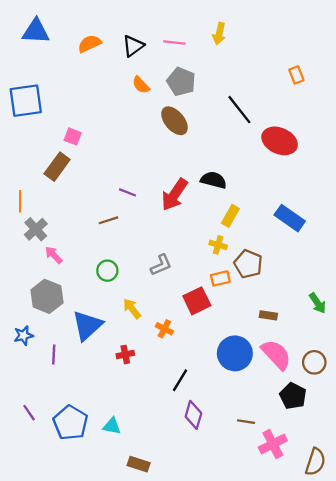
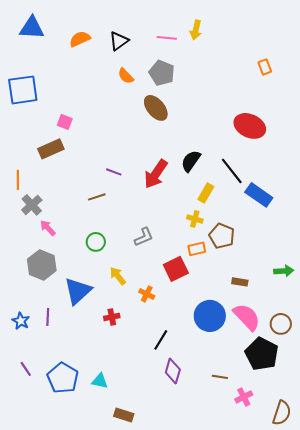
pink line: (174, 42) -> (167, 38), moved
black line: (239, 110) -> (232, 171), moved
brown rectangle: (57, 167) -> (51, 149), turned 30
black semicircle: (214, 180) -> (191, 161), turned -70
green arrow: (318, 303) -> (284, 271), turned -60
blue star: (23, 335) -> (21, 321), moved, turned -30
black pentagon: (293, 396) -> (262, 354), size x1.4
pink cross: (273, 444) -> (244, 397), size x0.7

